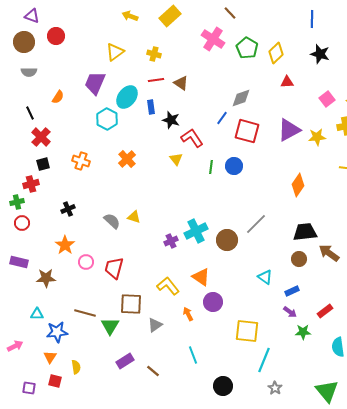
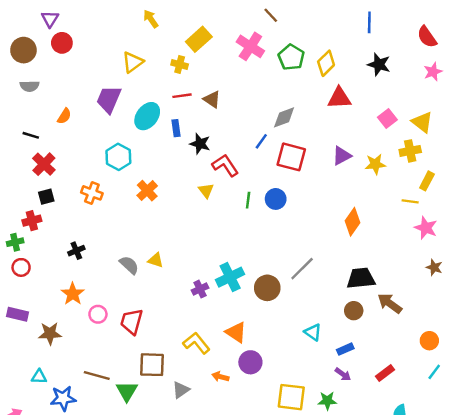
purple triangle: (32, 16) -> (50, 19), moved, turned 42
yellow arrow: (130, 16) -> (151, 19), turned 35
yellow rectangle: (170, 16) -> (199, 39), moved
red triangle: (287, 82) -> (339, 98), size x1.5
black line: (30, 113) -> (31, 135), turned -48
cyan hexagon: (107, 119) -> (118, 157), moved
purple triangle: (289, 130) -> (342, 156), size x0.7
orange arrow: (188, 314) -> (220, 377), turned -48
green star: (303, 332) -> (327, 401), moved

